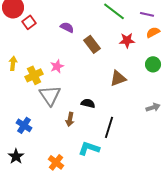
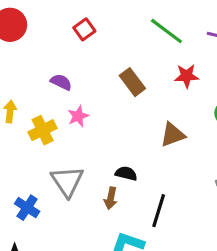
red square: (29, 22) -> (84, 29), moved
purple semicircle: (67, 27) -> (61, 82), moved
gray triangle: (50, 95) -> (67, 181), moved
brown arrow: (70, 119) -> (111, 198), moved

